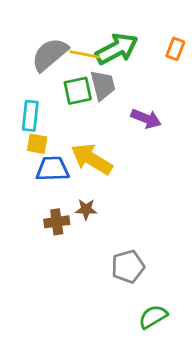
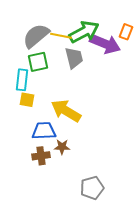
green square: (78, 91) -> (38, 62), moved
purple arrow: (146, 119) -> (105, 44), moved, size x1.4
blue trapezoid: (53, 169) -> (44, 131), moved

